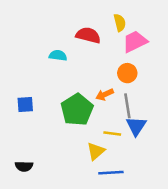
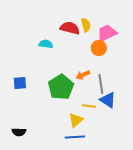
yellow semicircle: (120, 23) -> (86, 25), moved
orange circle: (127, 73) -> (99, 48), moved
blue triangle: (136, 126) -> (108, 100), turned -30
blue line: (111, 173) -> (75, 137), moved

